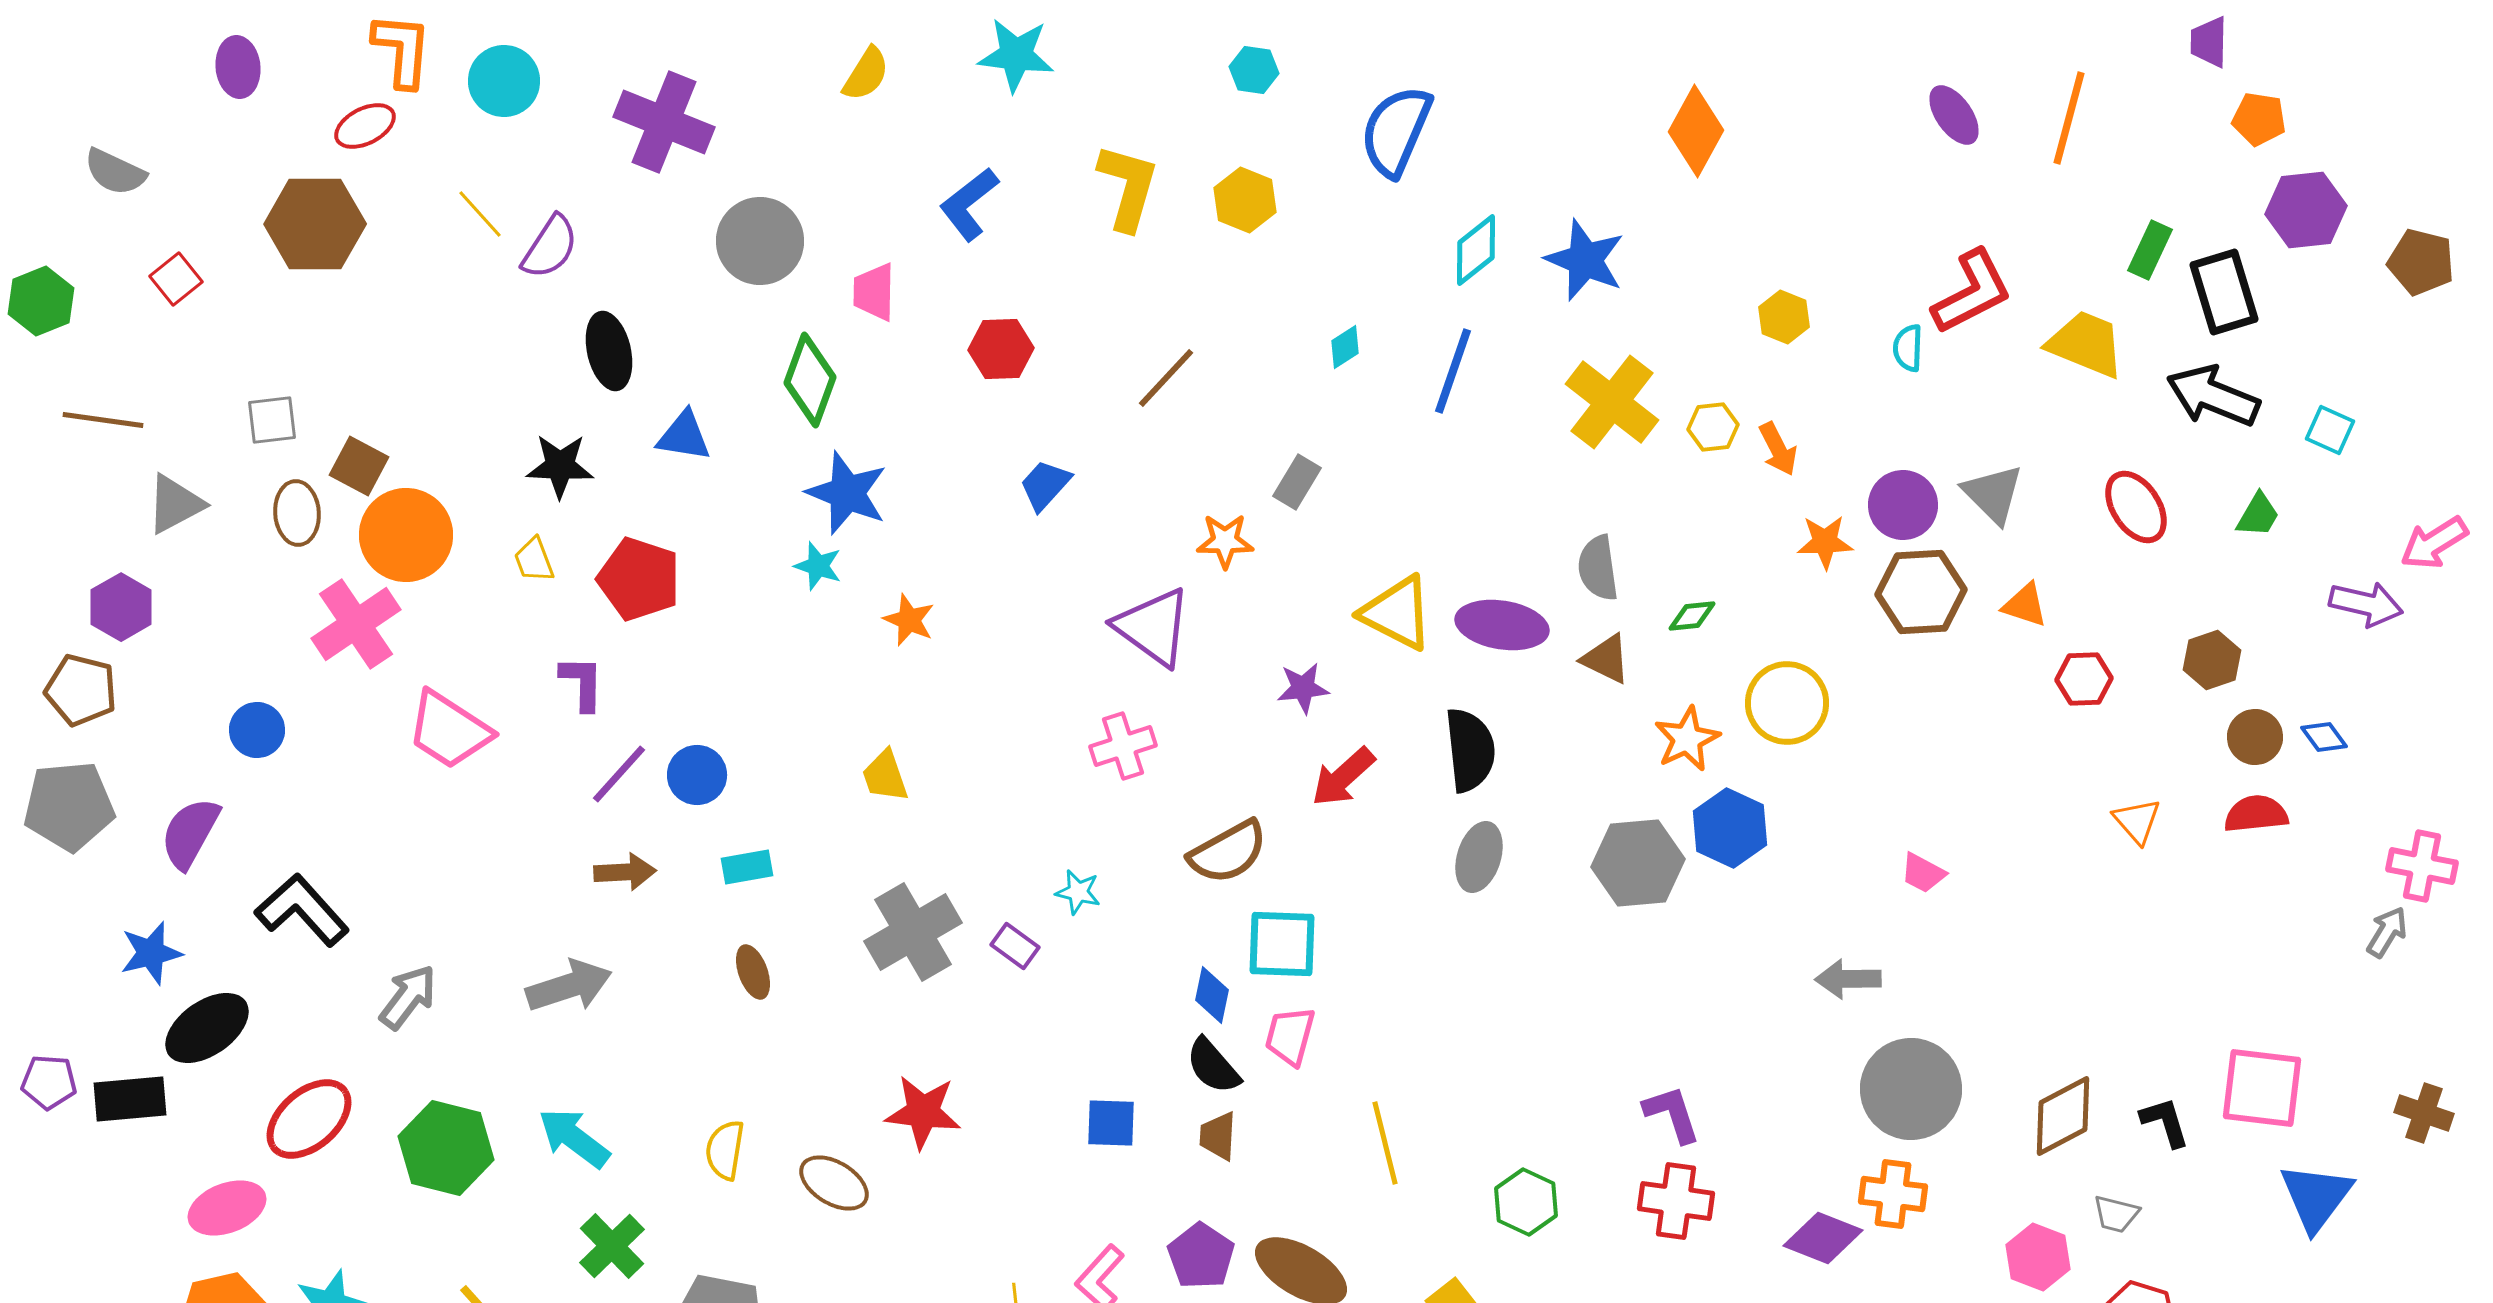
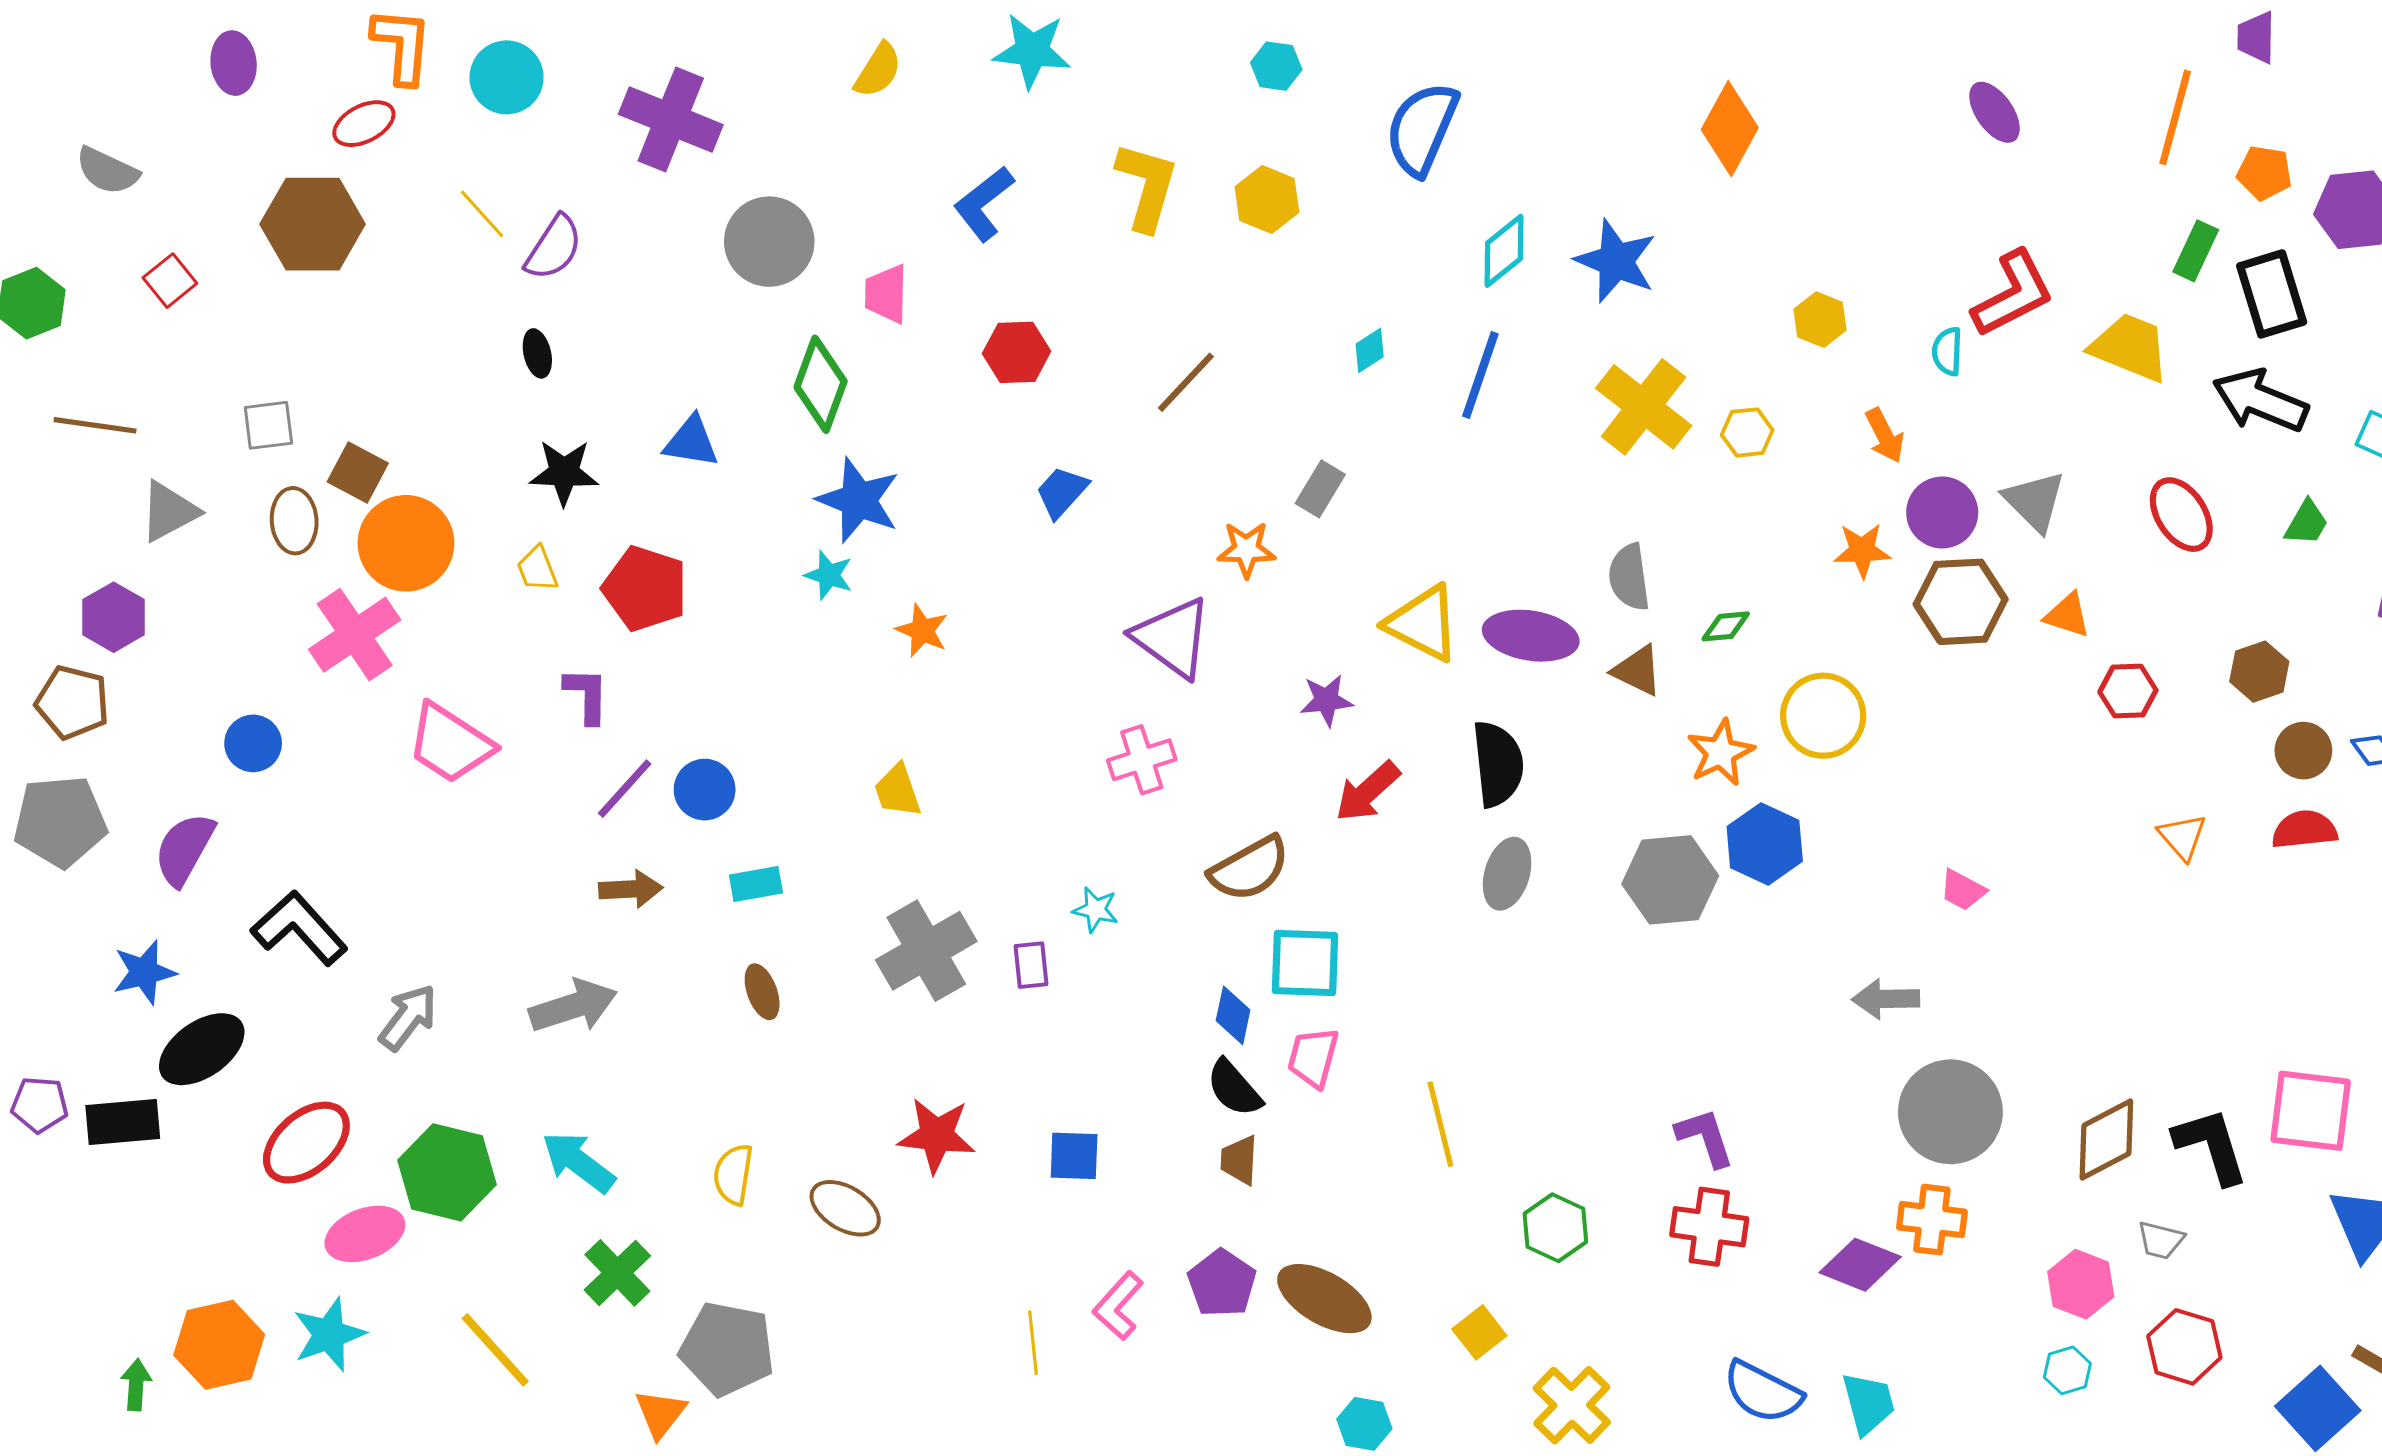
orange line: (2069, 118) -> (2175, 117), moved
orange pentagon: (2259, 119) -> (2264, 173), moved
black ellipse: (609, 351) -> (537, 353), moved, size x0.6
orange arrow: (1778, 449) -> (1885, 436), moved
purple rectangle: (1015, 946) -> (1031, 965), turned 48
black L-shape: (2165, 1122) -> (2211, 1146), size x1.5
blue square: (1111, 1123) -> (1074, 1156), moved
yellow line: (1385, 1143) -> (1440, 1124), moved
pink ellipse: (227, 1208) -> (365, 1234), moved

